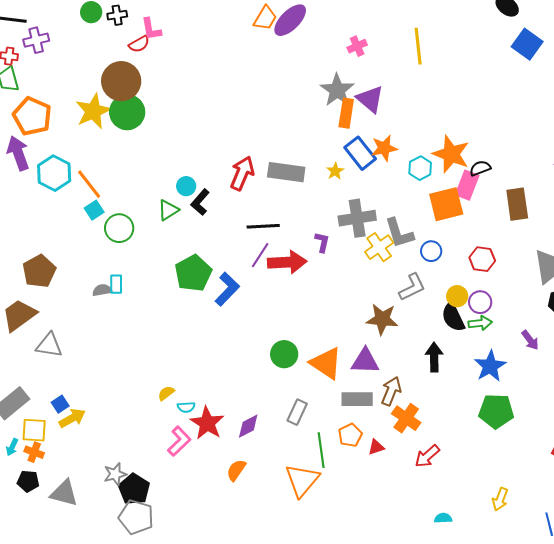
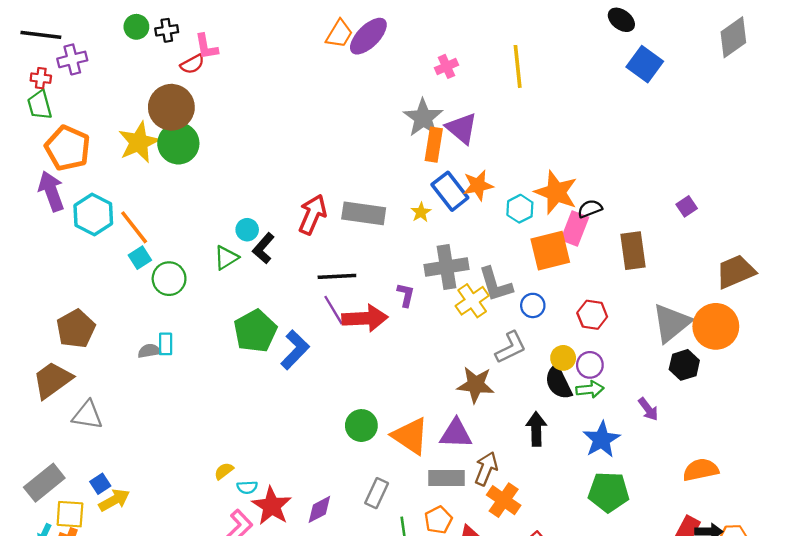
purple line: (260, 255) -> (333, 310), turned -64

